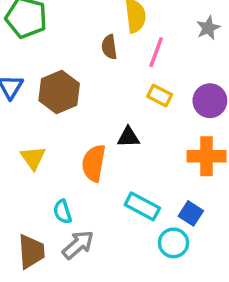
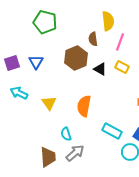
brown hexagon: (59, 92) -> (76, 58), moved
black triangle: (128, 137) -> (100, 69), moved, turned 32

